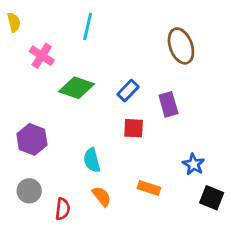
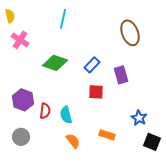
pink cross: (42, 56) -> (20, 40), moved
red semicircle: (63, 209) -> (45, 111), moved

